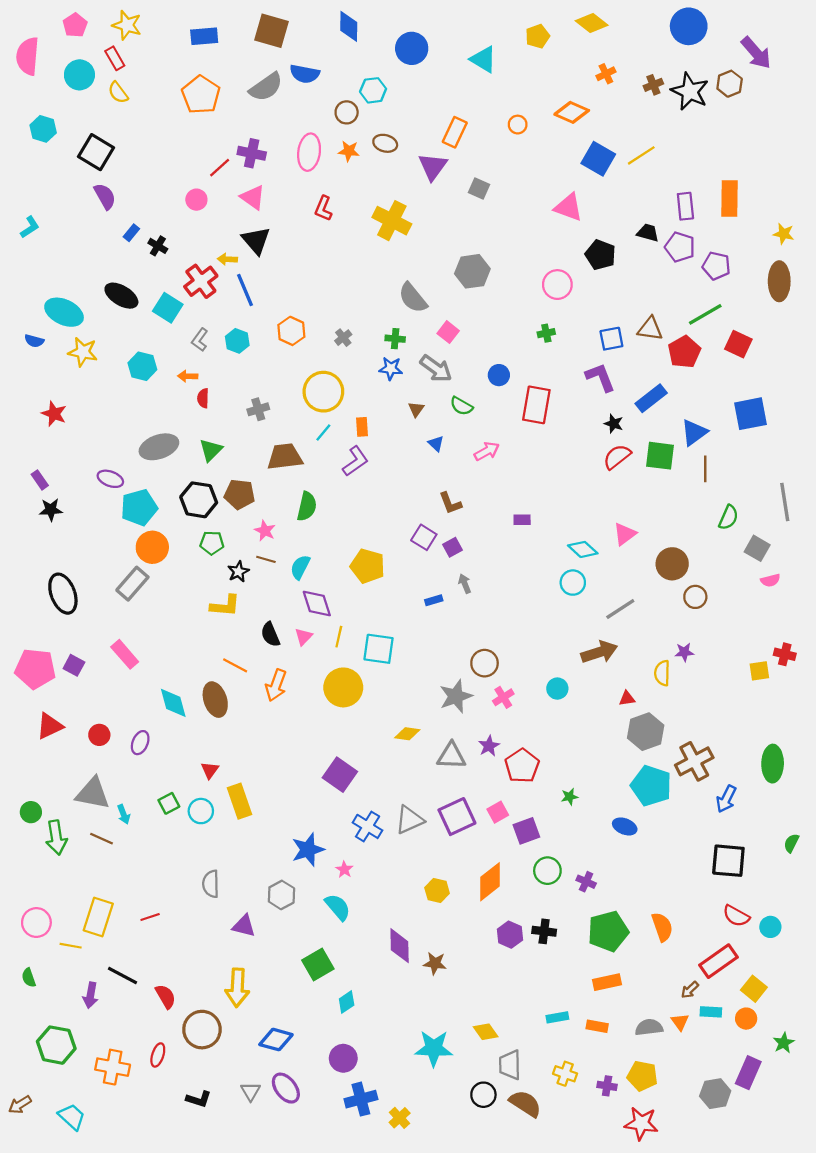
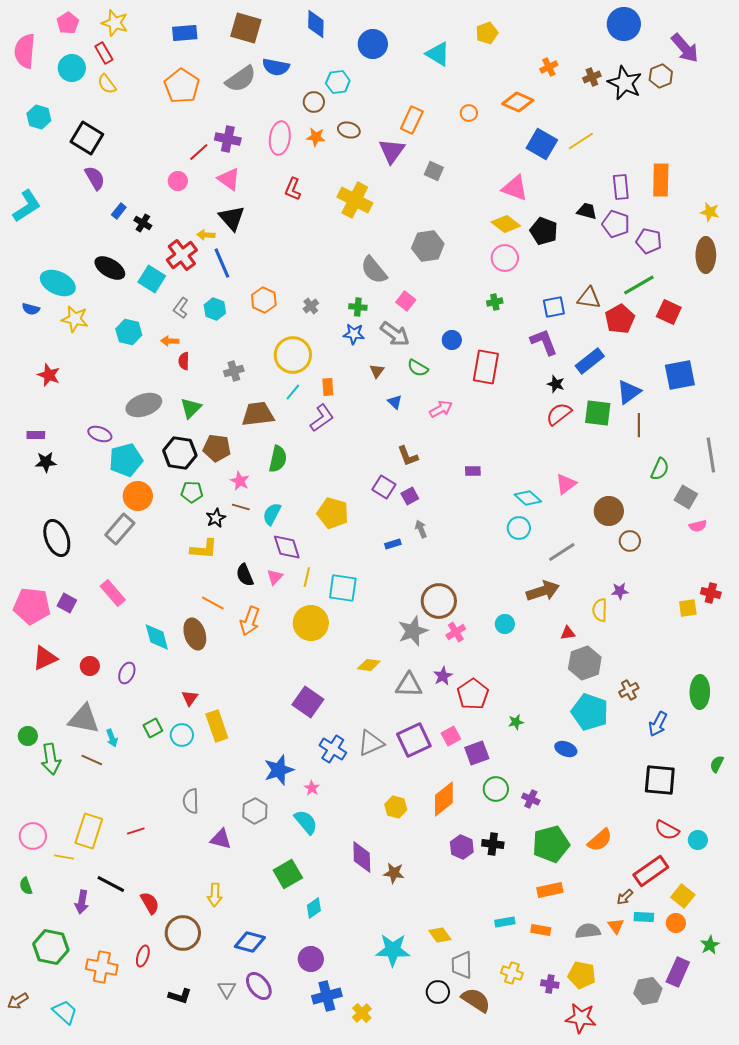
yellow diamond: (592, 23) -> (506, 224), moved
cyan L-shape: (30, 227) -> (27, 206), size x1.6
purple rectangle: (40, 480) -> (36, 435), turned -54
brown circle: (485, 663) -> (439, 601), size x1.4
brown cross: (694, 761) -> (629, 690), size x0.6
orange semicircle: (662, 927) -> (600, 840), turned 68
yellow arrow: (237, 988) -> (215, 895), size x0.7

